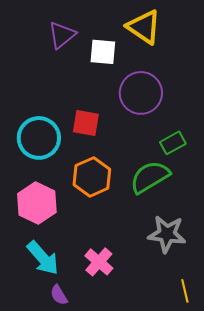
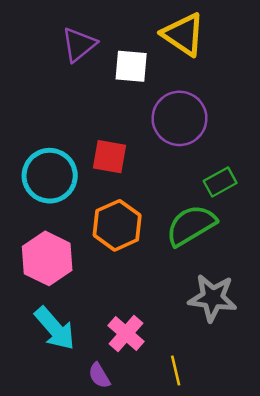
yellow line: (185, 291) -> (176, 370), moved
purple semicircle: (59, 295) -> (99, 376), moved

